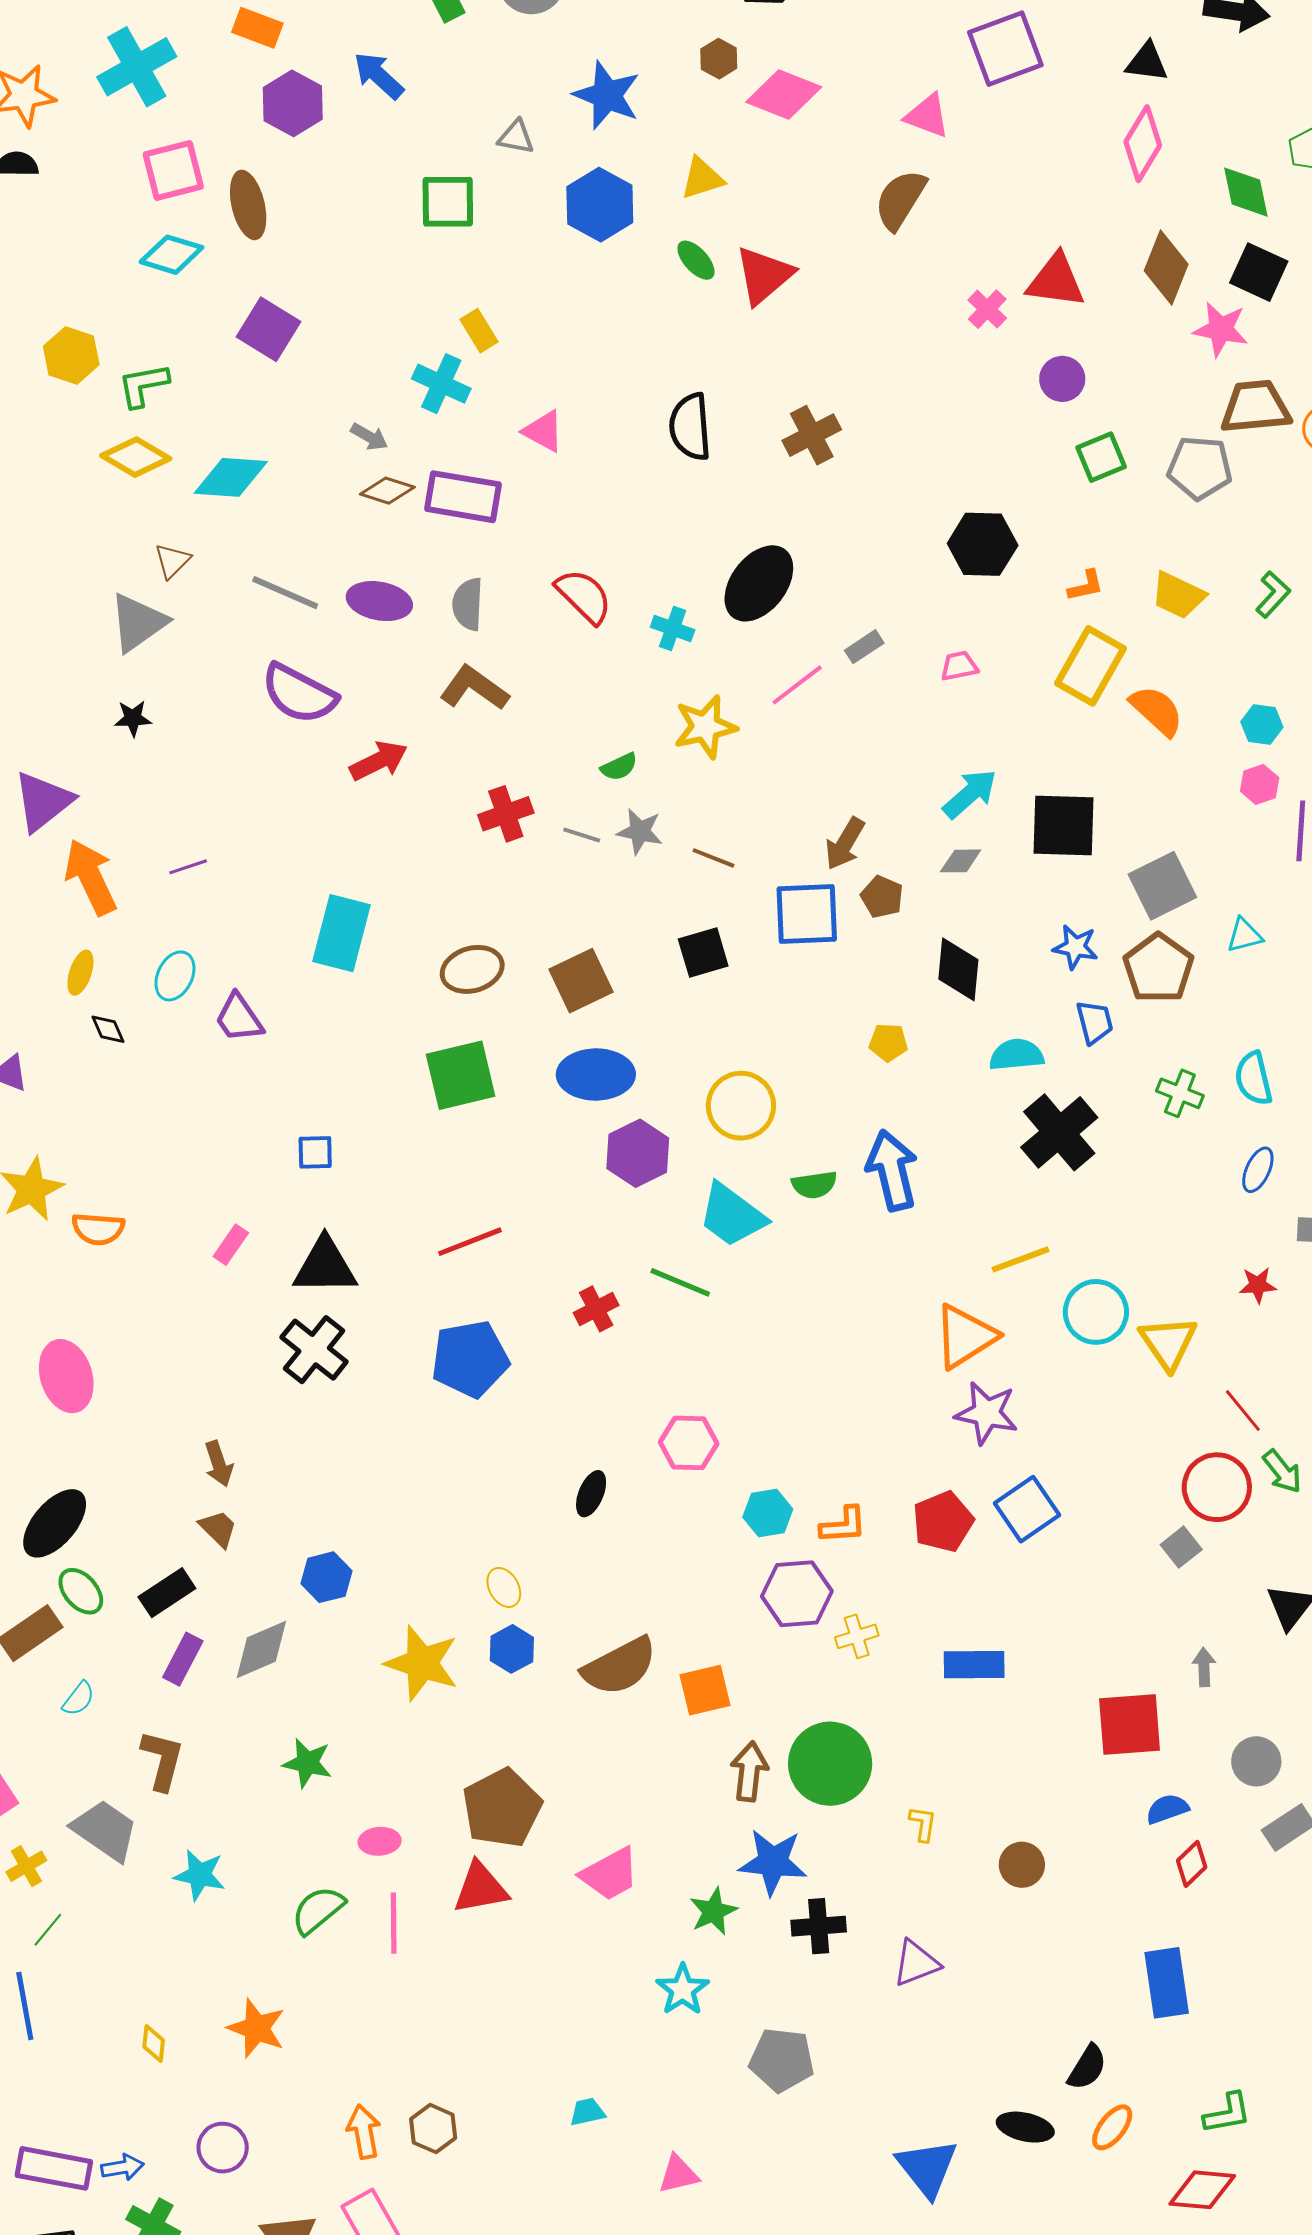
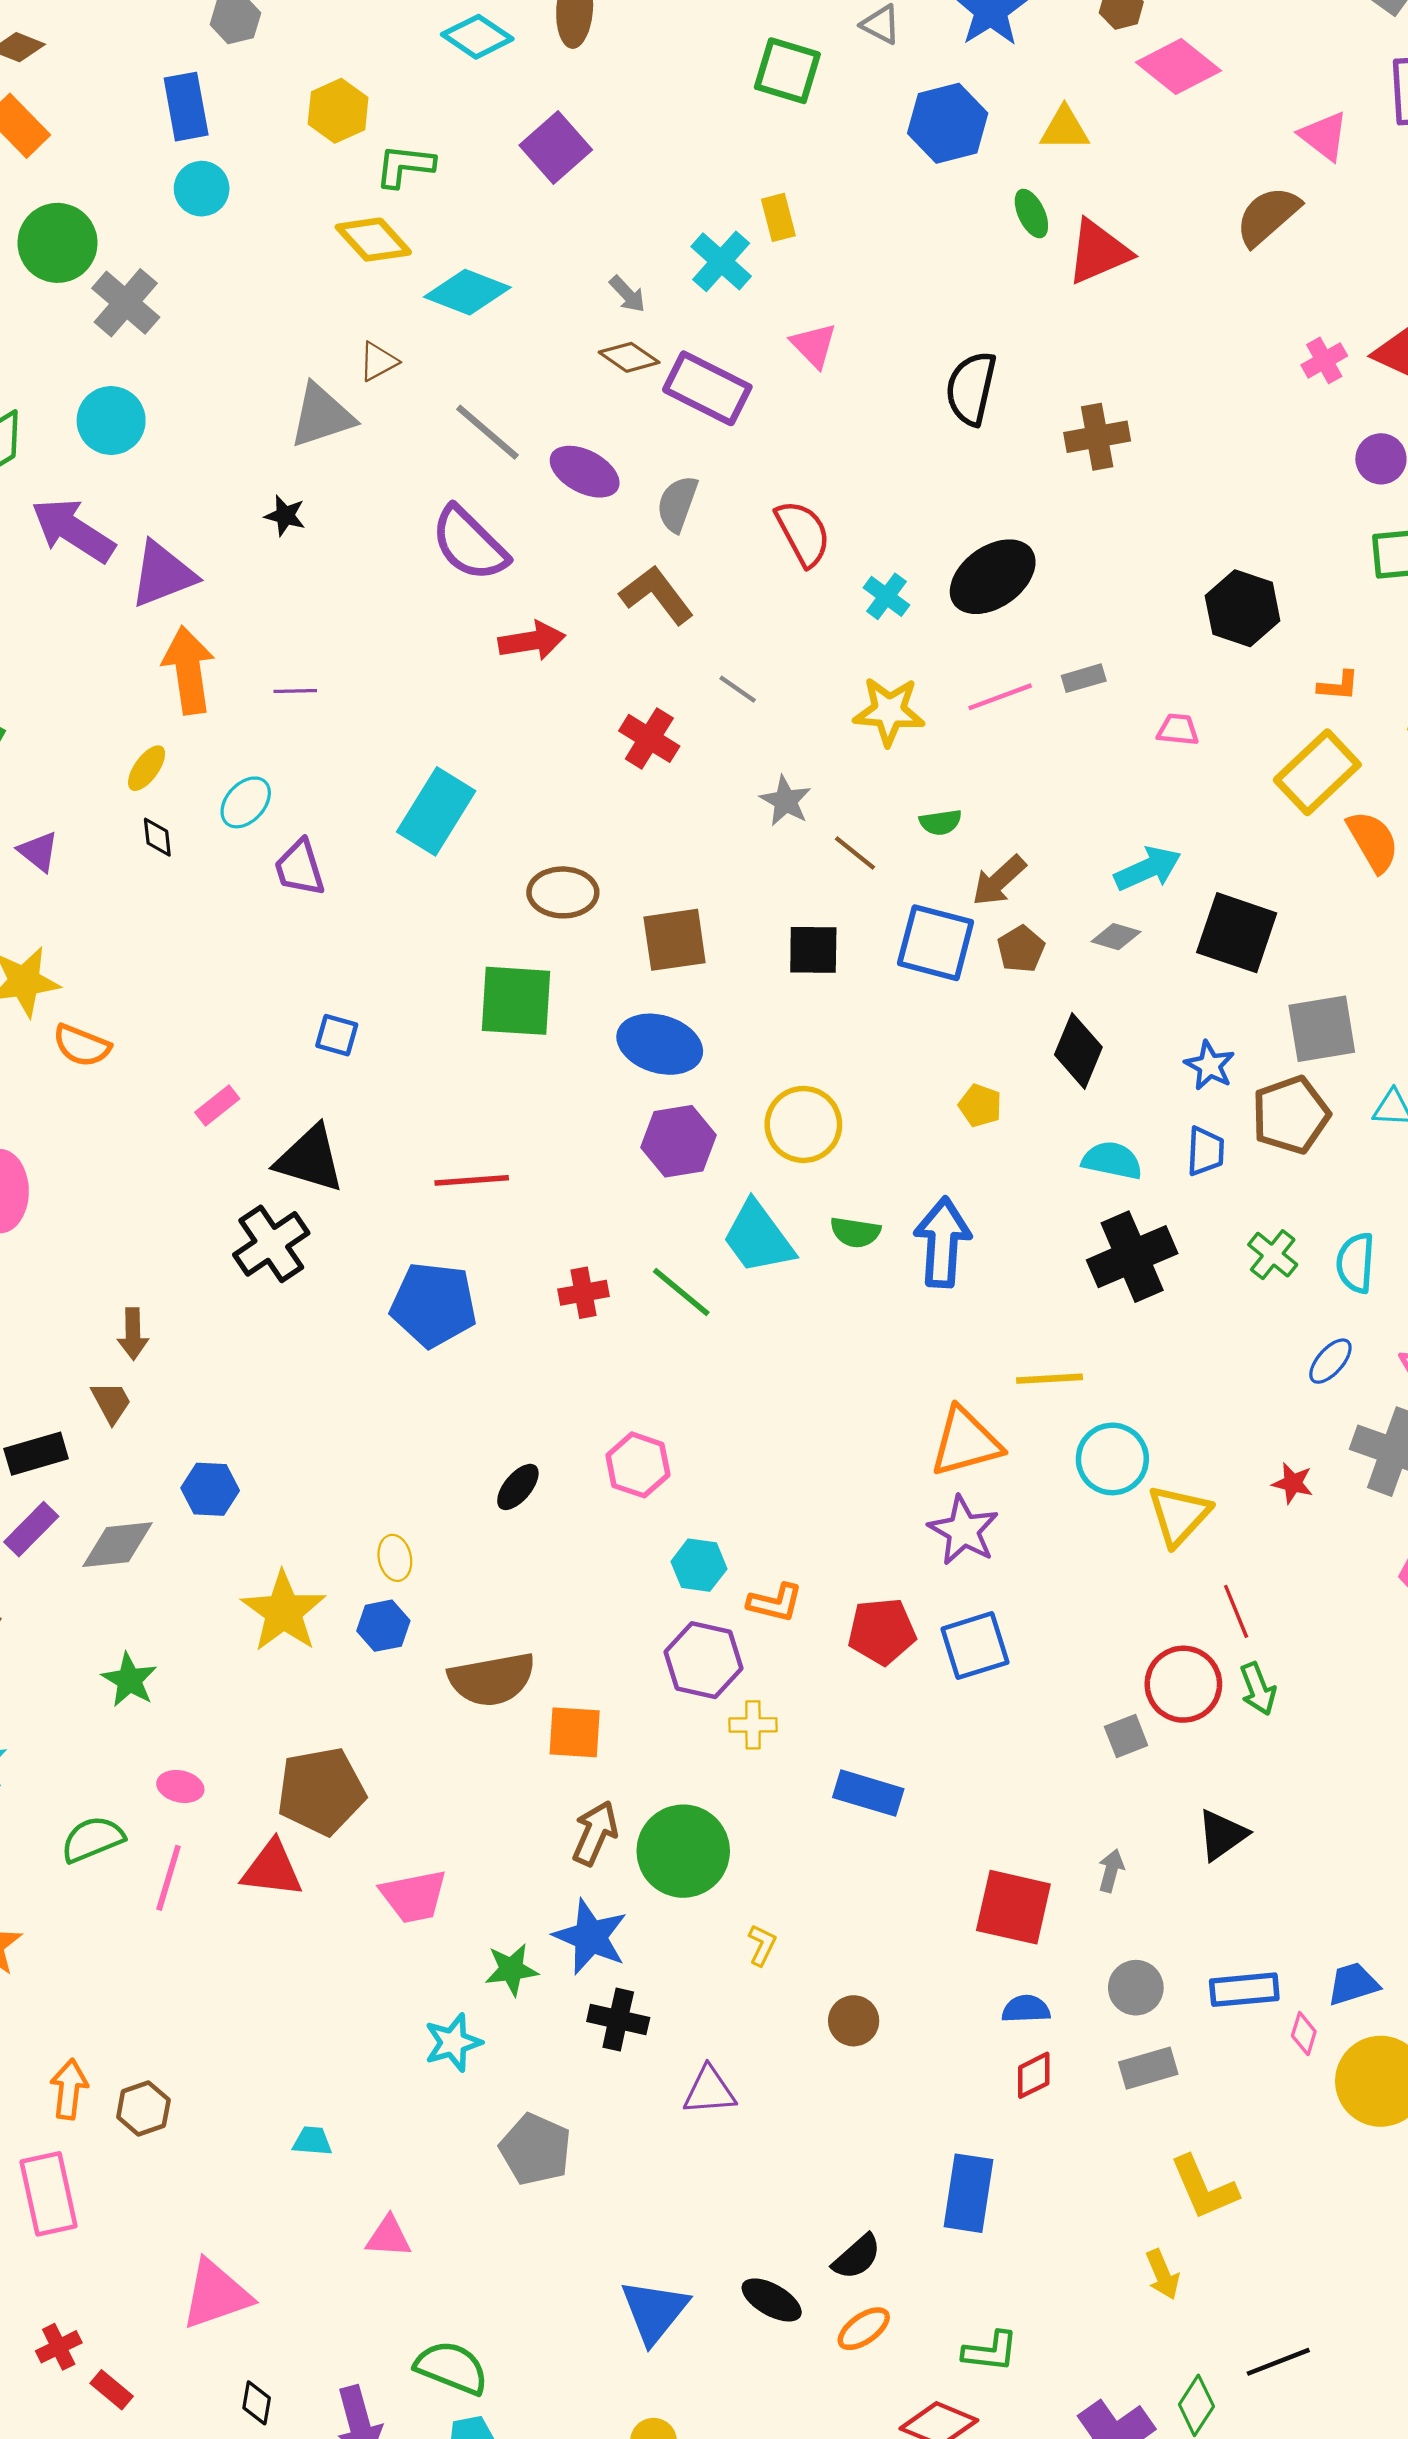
green semicircle: (619, 767) -> (941, 822), moved
red cross: (506, 814) -> (649, 738), turned 34
gray line: (582, 835) -> (738, 689), moved

